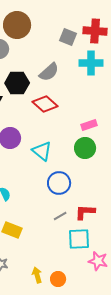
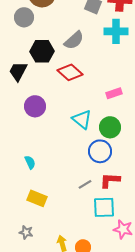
green circle: (85, 148) -> (110, 127), moved
cyan triangle: (42, 151) -> (82, 119), moved
blue circle: (59, 183) -> (100, 151), moved

